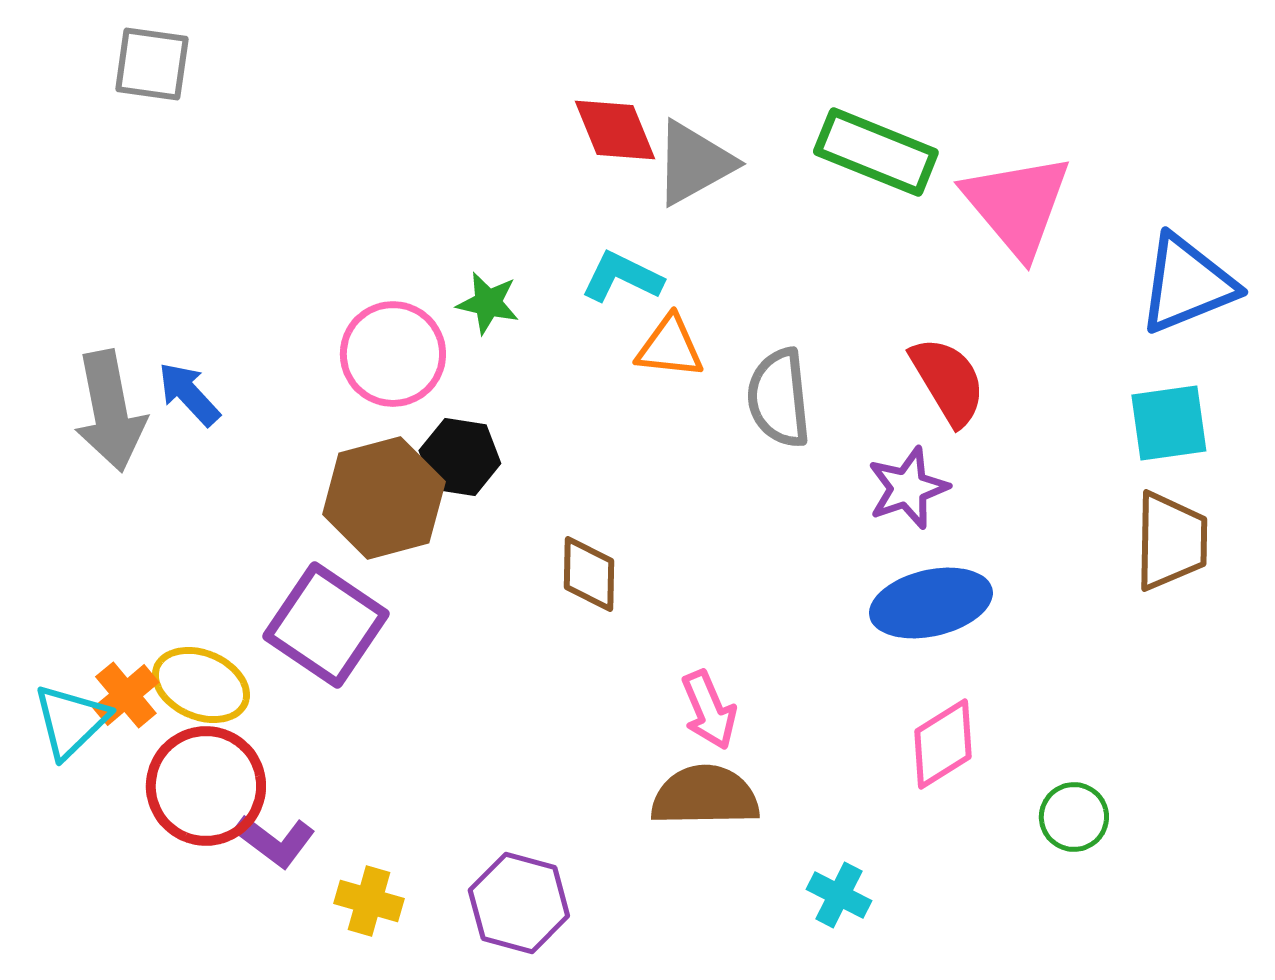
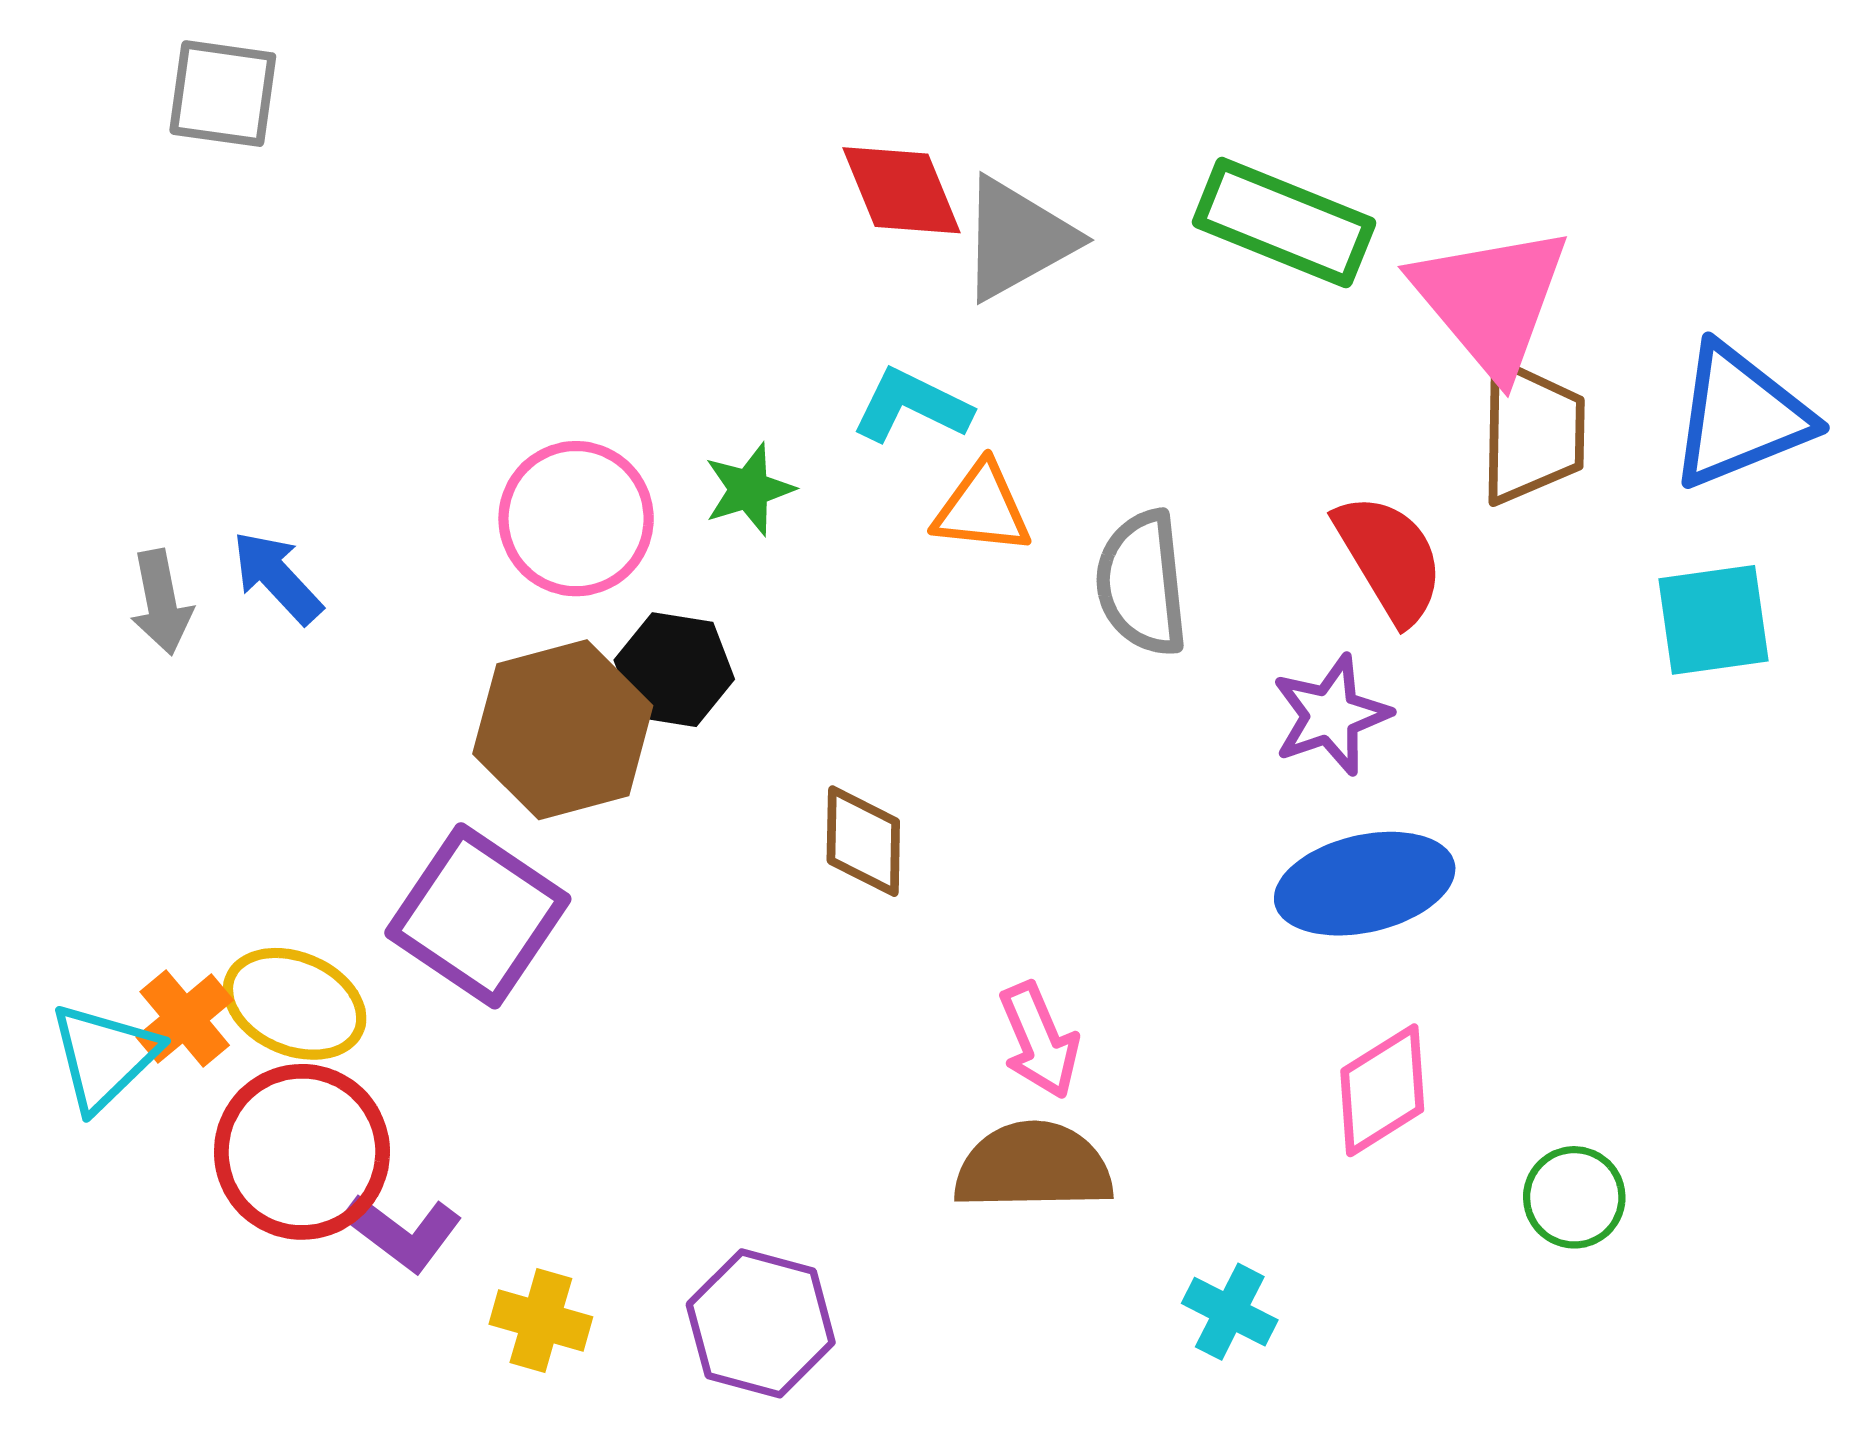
green star: (488, 303) -> (749, 489), moved, turned -30
gray arrow: (110, 411) -> (161, 602), size x0.6
brown trapezoid: (1171, 541) -> (1532, 432), moved

